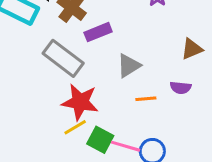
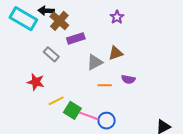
brown triangle: (192, 49) -> (116, 53), moved
gray rectangle: (63, 58) -> (51, 54), size x0.6
red star: (80, 102) -> (36, 82), moved, size x0.7

